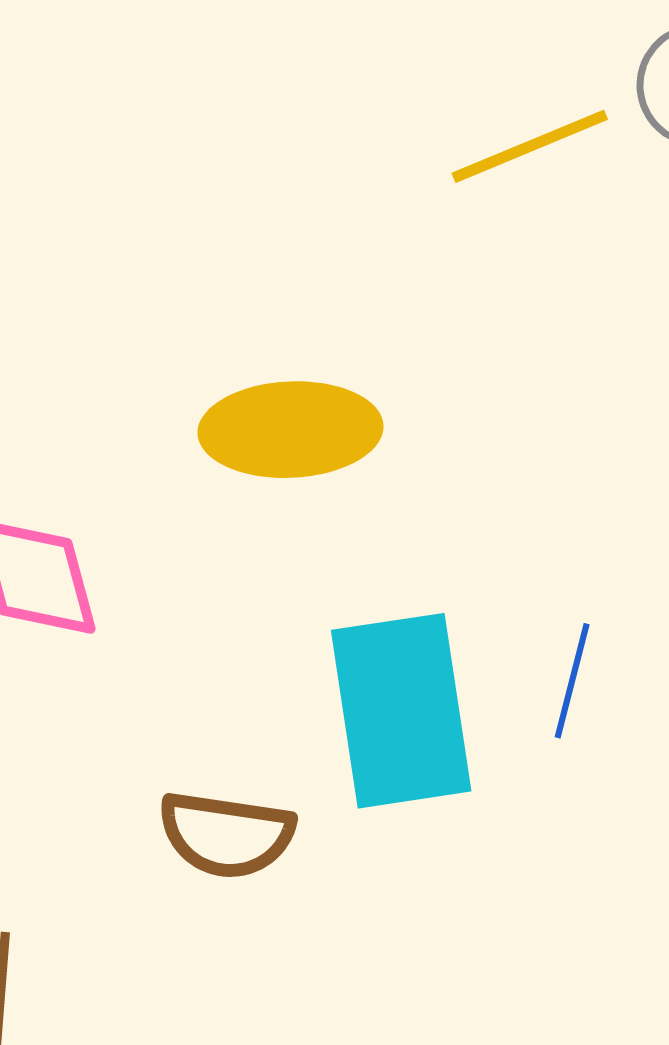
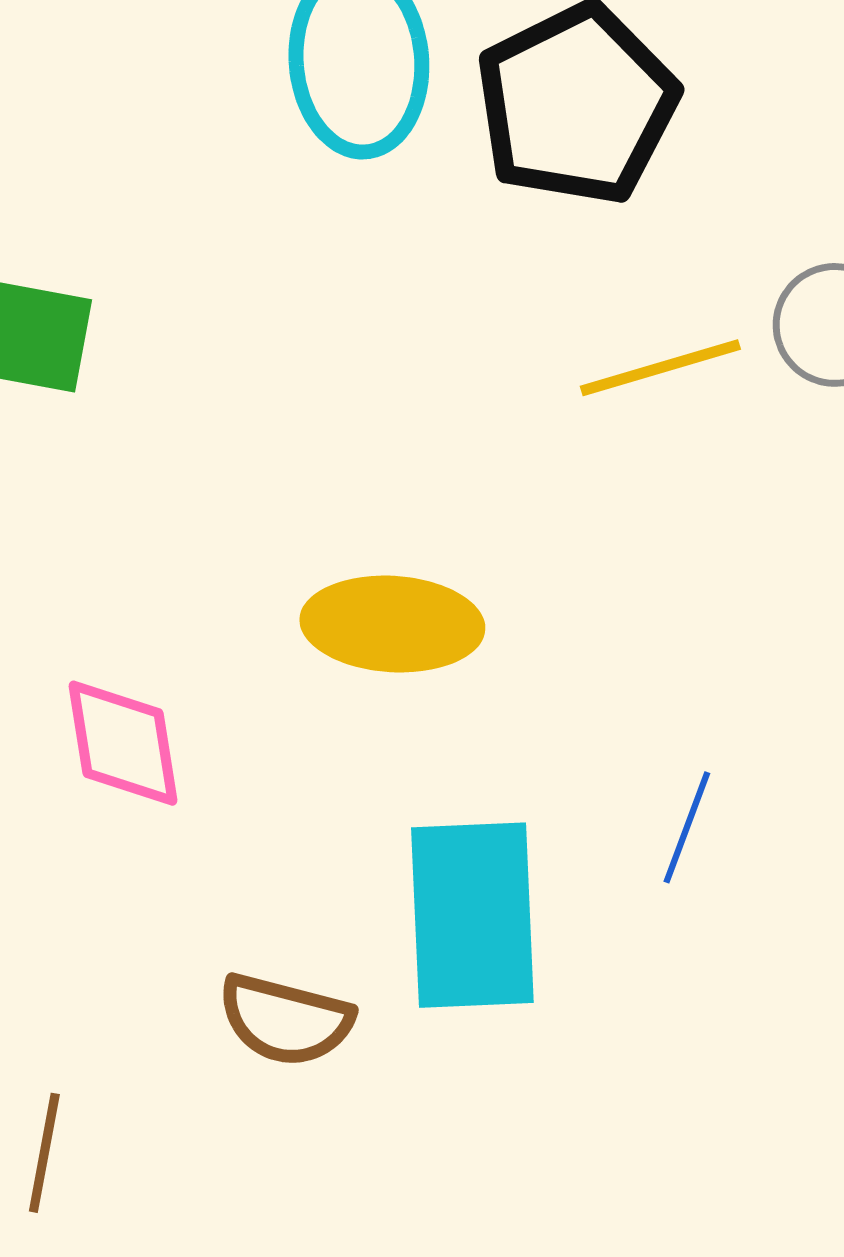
blue line: (572, 681) -> (687, 827), moved

